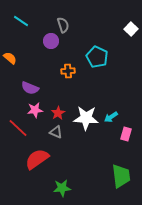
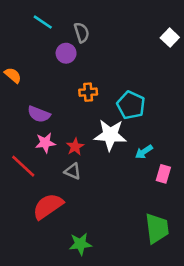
cyan line: (21, 21) -> (43, 22), moved
cyan pentagon: (97, 57) -> (131, 105), moved
white star: (86, 118) -> (110, 135), moved

